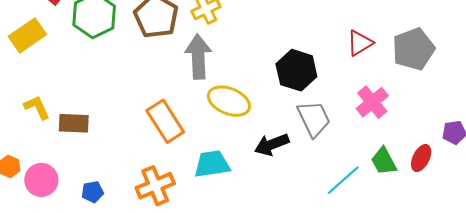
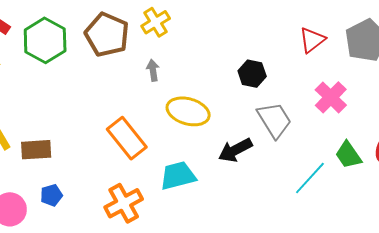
gray arrow: (198, 57) -> (153, 70), size x0.5
black hexagon: (296, 70) -> (252, 74), size x0.7
blue pentagon: (93, 192) -> (51, 195), moved

